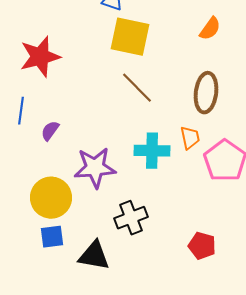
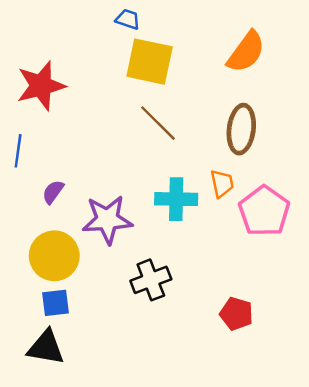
orange semicircle: (210, 29) -> (246, 52), size x1.5
purple semicircle: (50, 131) -> (53, 192), moved
black triangle: (94, 256) -> (46, 347), moved

